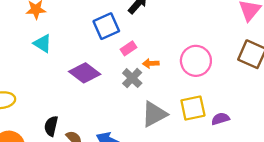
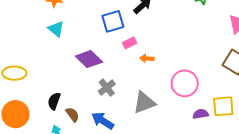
pink circle: (196, 61) -> (185, 83), moved
gray cross: (132, 78) -> (107, 88), moved
yellow square: (193, 108) -> (223, 106), moved

